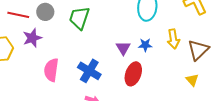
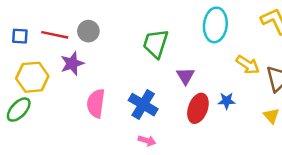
green trapezoid: (79, 18) -> (156, 44), moved
yellow arrow: (173, 39) -> (248, 65), turned -48
blue star: (145, 45) -> (227, 101), moved

